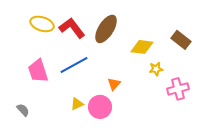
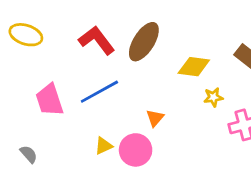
yellow ellipse: (42, 24) -> (26, 35), moved

